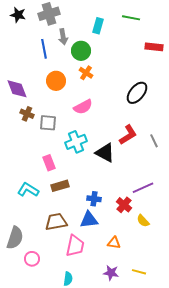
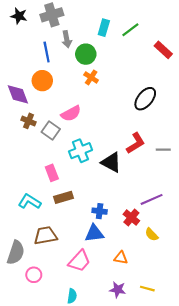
green line: (131, 18) -> (130, 30), moved, turned -48
red rectangle: (154, 47) -> (163, 50), turned 36
orange circle: (56, 81) -> (42, 81), moved
pink semicircle: (83, 107) -> (71, 114), moved
gray square: (48, 123) -> (51, 131), turned 30
gray line: (154, 141) -> (163, 150), turned -64
brown trapezoid: (56, 222) -> (45, 236), moved
pink trapezoid: (75, 246) -> (79, 261), turned 30

